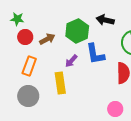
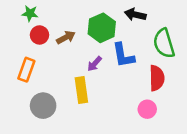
orange rectangle: (29, 66) -> (26, 70), moved
pink circle: (115, 109) -> (147, 109), moved

